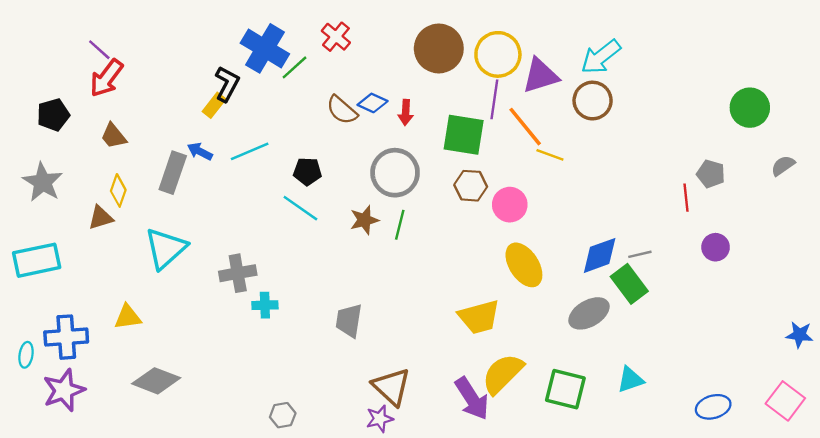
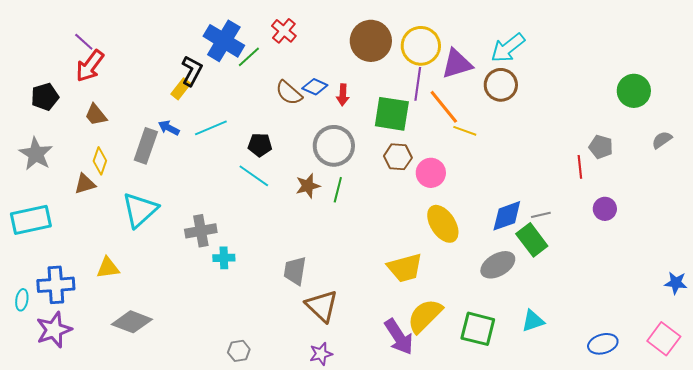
brown triangle: (391, 387) -> (322, 306), moved

